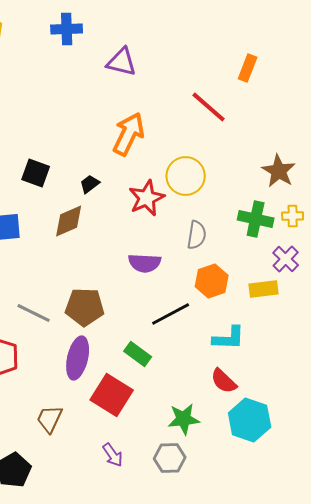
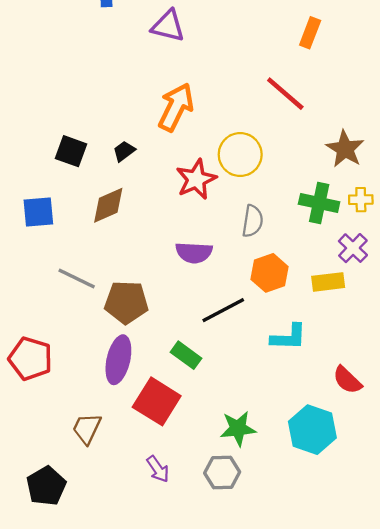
red line: (209, 107) -> (285, 94), moved
black trapezoid: (90, 184) -> (124, 151), moved
gray line: (34, 313) -> (77, 279), moved
red semicircle: (224, 381) -> (347, 380), moved

